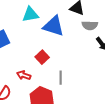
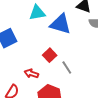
gray line: (61, 78) -> (67, 68), moved, turned -32

